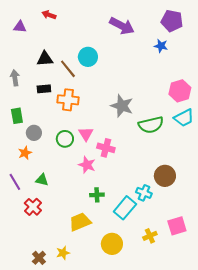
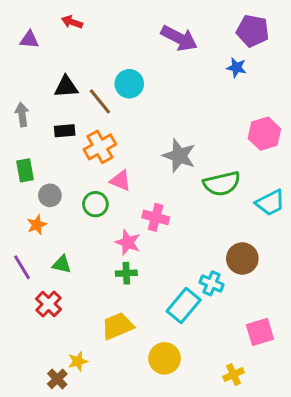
orange cross: (68, 100) -> (100, 147), turned -35
cyan trapezoid: (184, 118) -> (270, 203), moved
pink triangle: (86, 134) -> (120, 181), moved, turned -35
green cross: (97, 195) -> (126, 273), moved
yellow cross: (150, 236) -> (234, 375), moved
yellow star: (63, 253) -> (78, 361), moved

